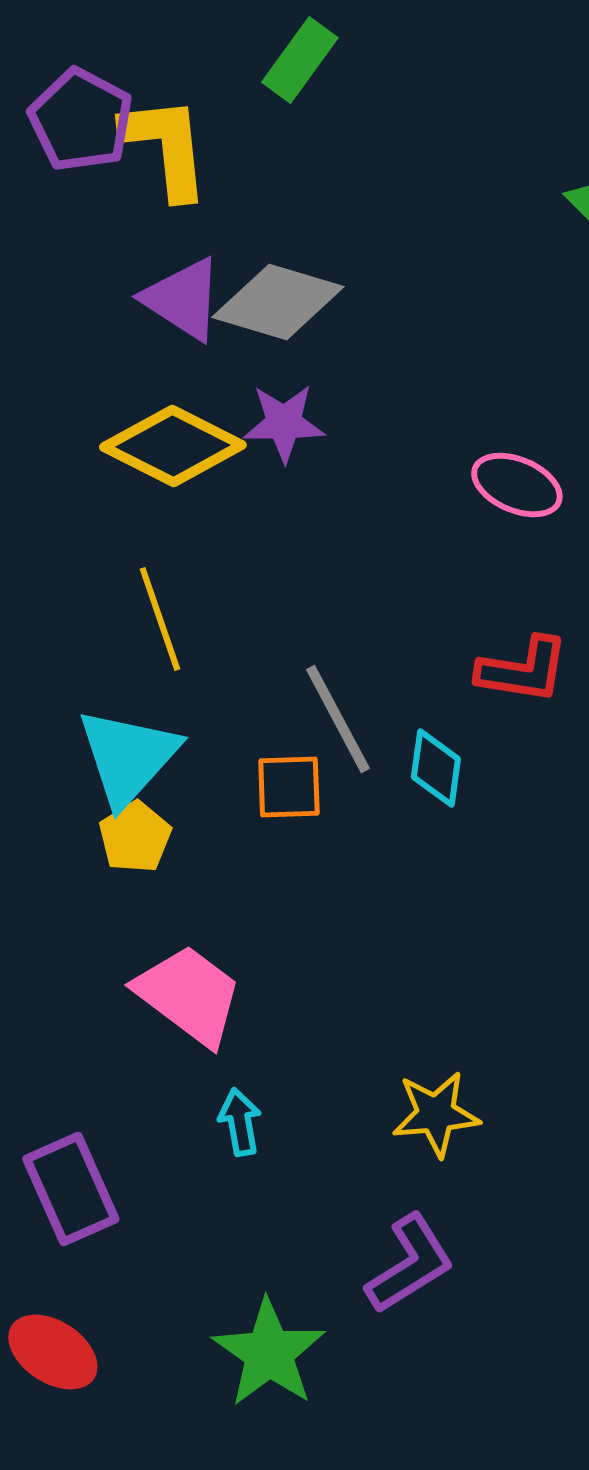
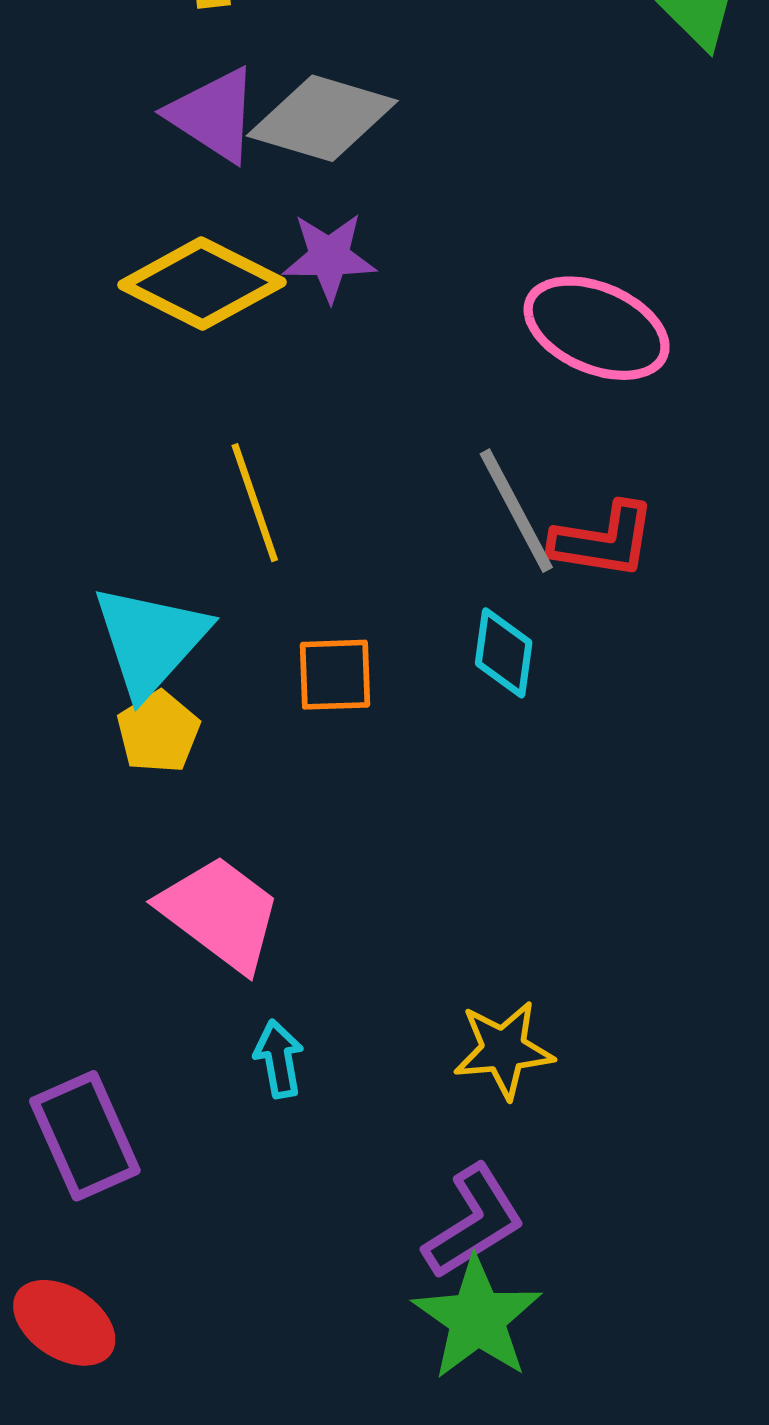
pink ellipse: (517, 485) -> (597, 328), size x1.4
yellow line: (160, 619) -> (255, 503), moved
gray line: (338, 719) -> (516, 511), moved
green star: (269, 1353) -> (477, 1318), moved

